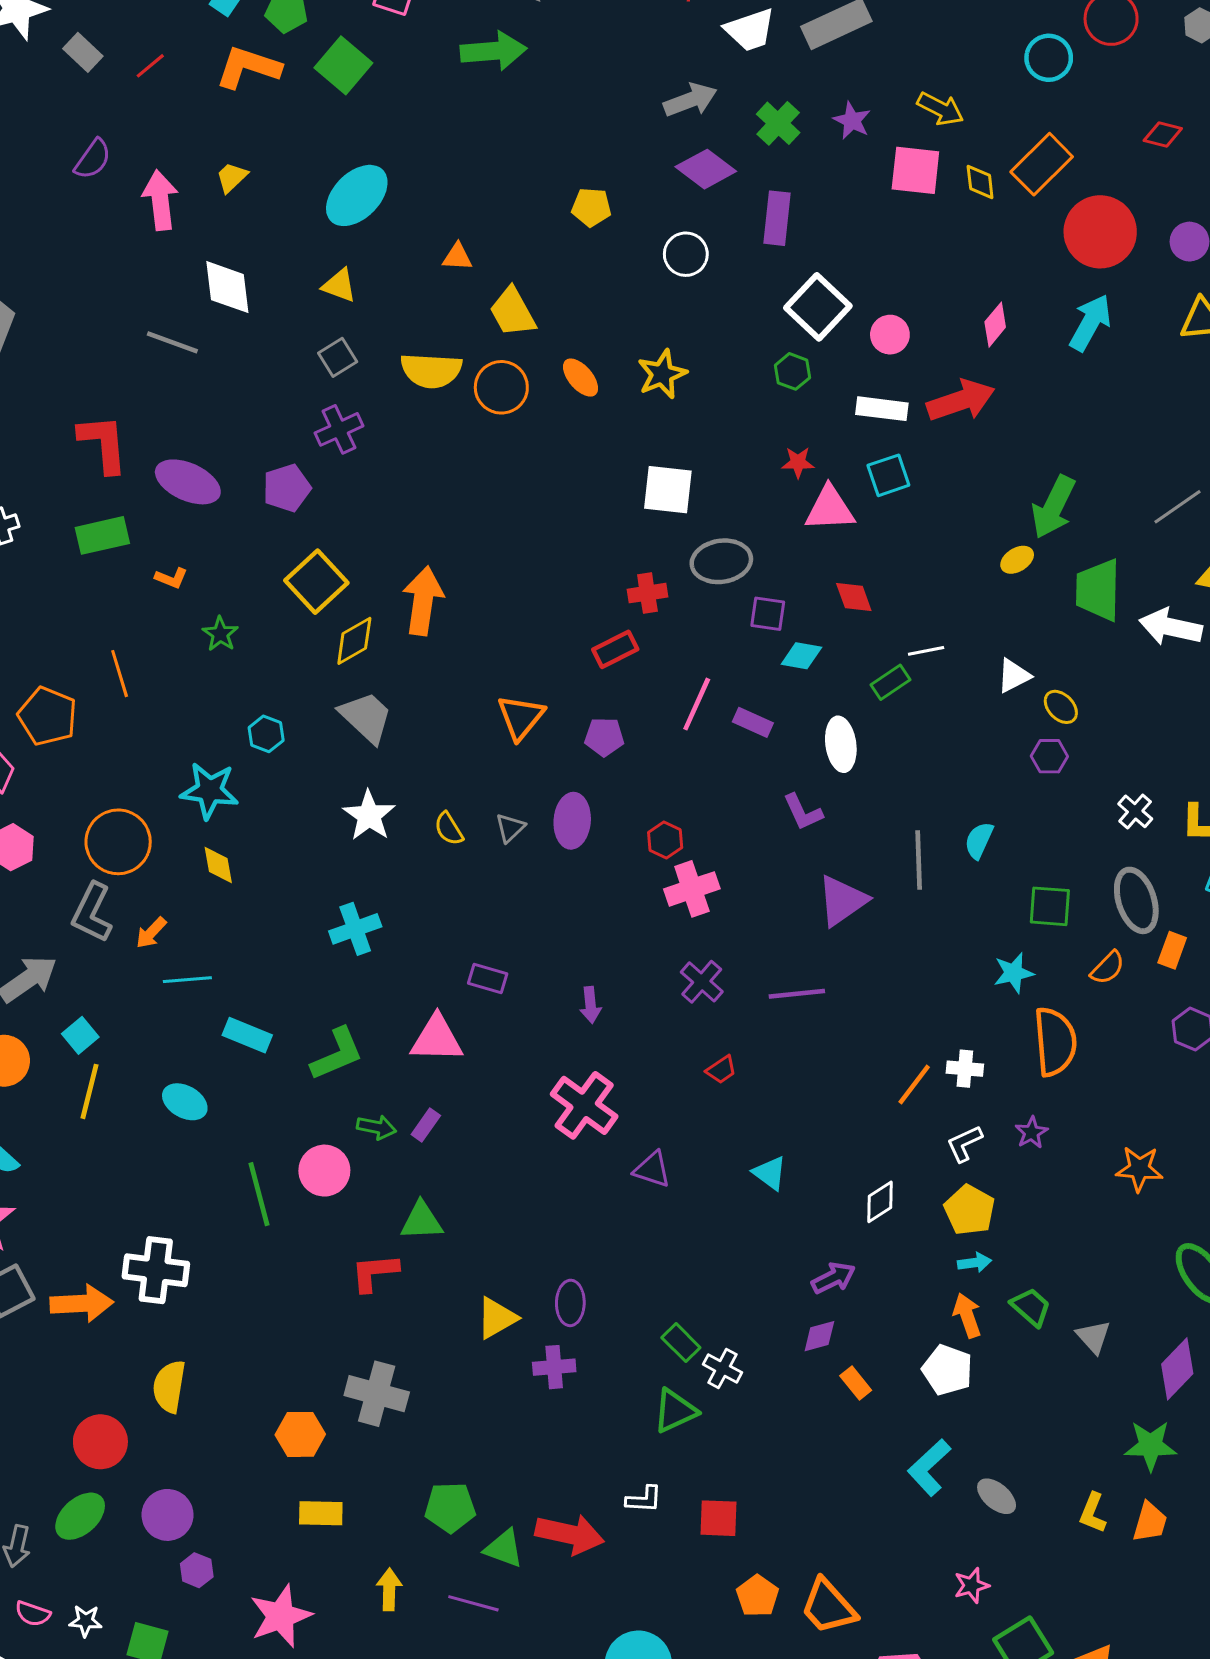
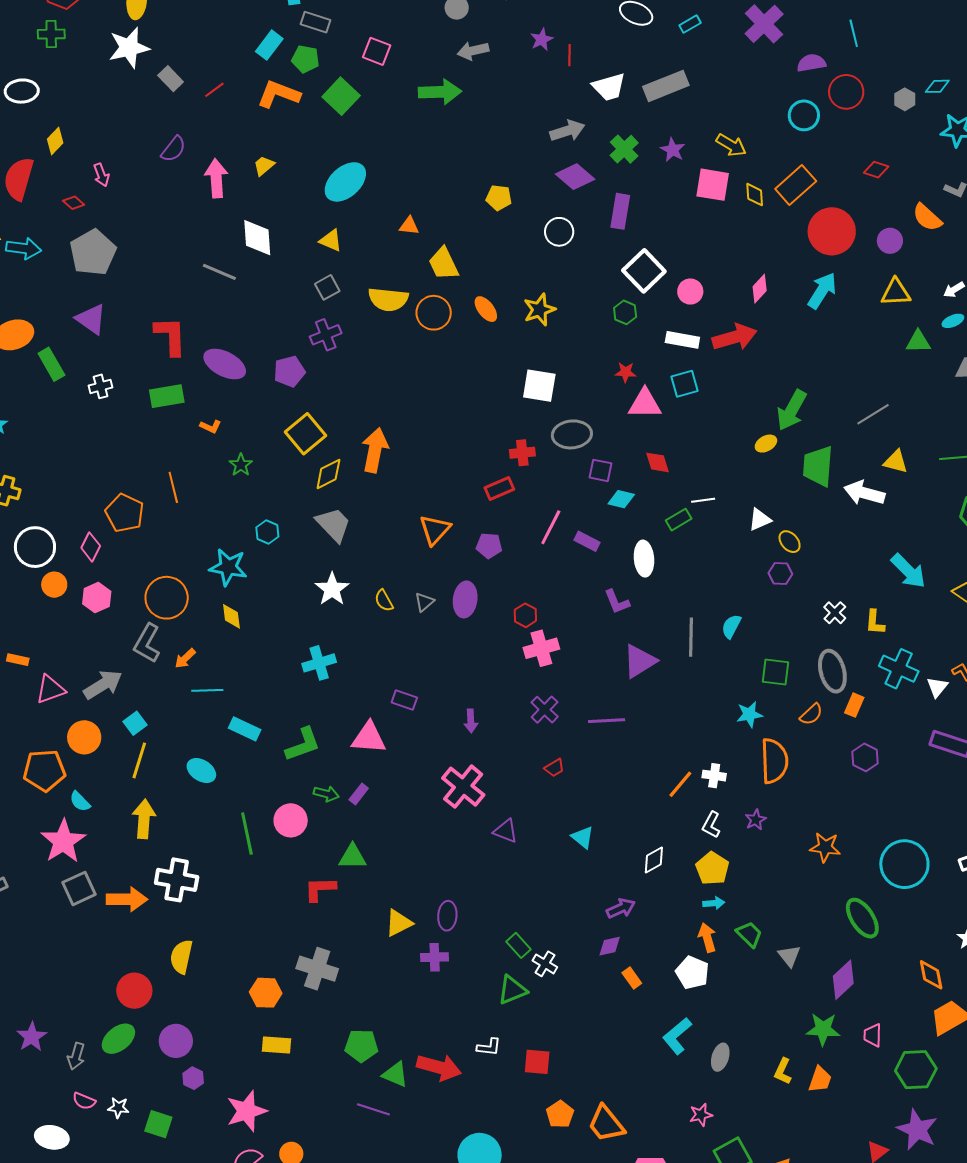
white L-shape: (964, 1144) -> (711, 825), turned -40
gray ellipse: (997, 1496) -> (720, 1057), turned 64
yellow arrow: (389, 1590) -> (144, 819), moved, size x1.4

